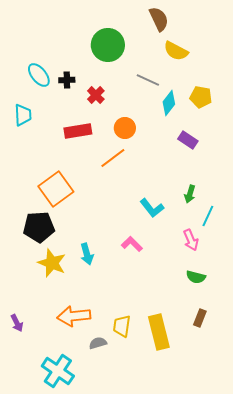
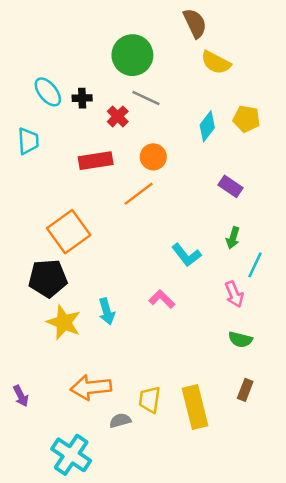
gray line: (148, 80) -> (146, 98), moved
purple rectangle: (188, 140) -> (231, 186), moved

